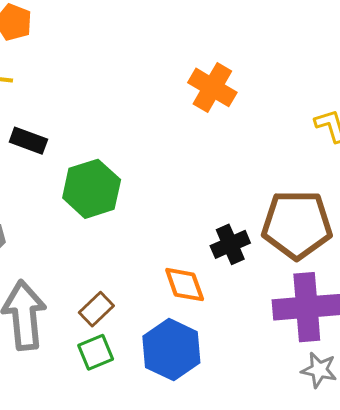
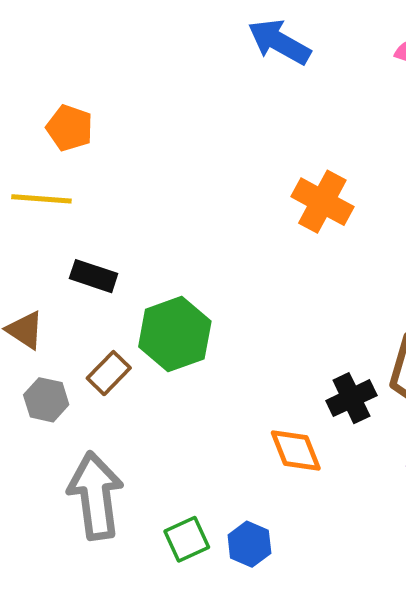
brown rectangle: (96, 309) -> (109, 373), moved
blue hexagon: (171, 350) -> (249, 544), moved, size x0.6

